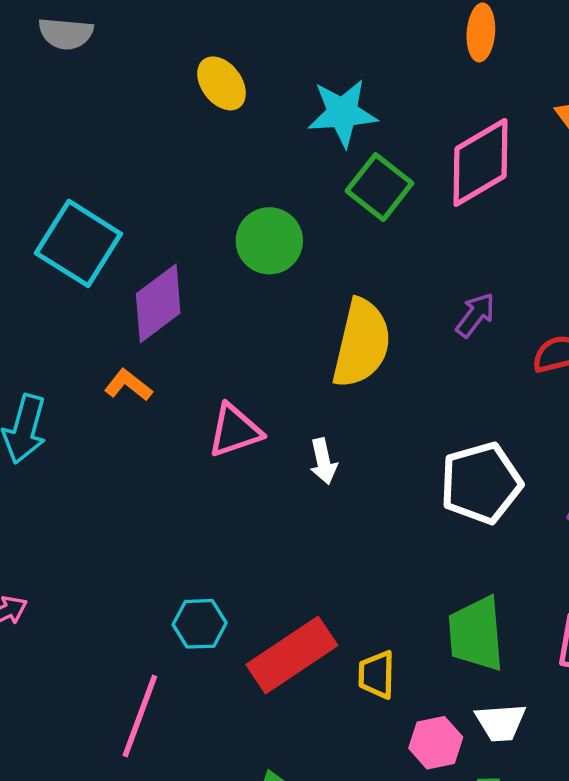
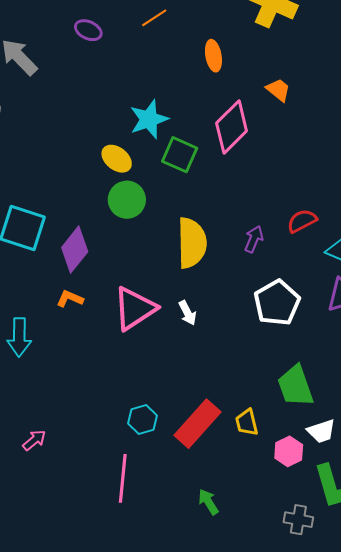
yellow ellipse: (222, 83) -> (117, 159), moved
purple arrow: (475, 315) -> (254, 239), moved
pink triangle: (235, 431) -> (135, 309), size x1.4

